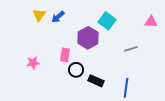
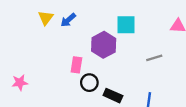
cyan square: (107, 21) -> (126, 25), turned -36
pink star: (33, 63) -> (20, 83), moved

